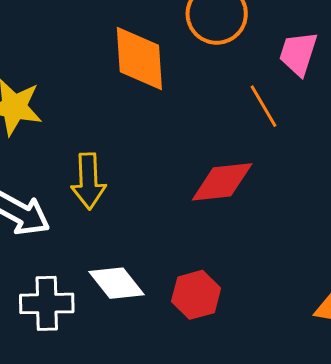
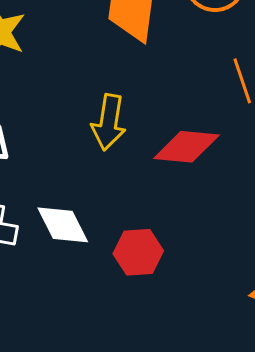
yellow arrow: (89, 181) -> (109, 122), moved

